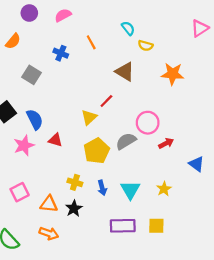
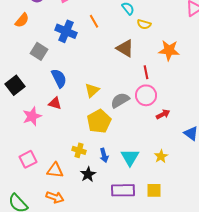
blue cross: (61, 53) -> (66, 31), size x1.5
red line: (106, 101) -> (146, 72), moved, turned -56
blue semicircle: (35, 119) -> (59, 78), moved
red triangle: (55, 140) -> (55, 103), moved
gray semicircle: (126, 141) -> (120, 100), moved
black star: (74, 208) -> (88, 174), moved

